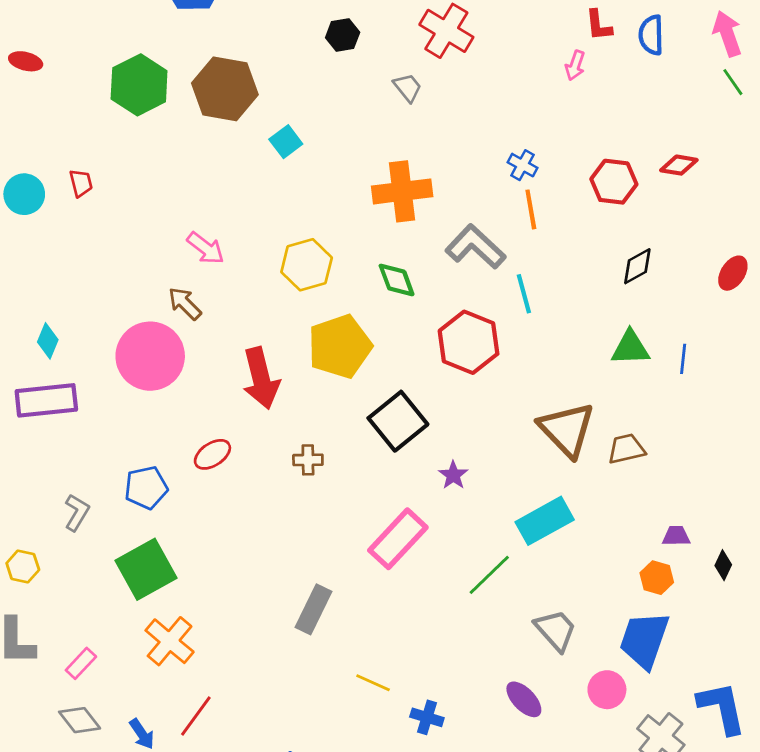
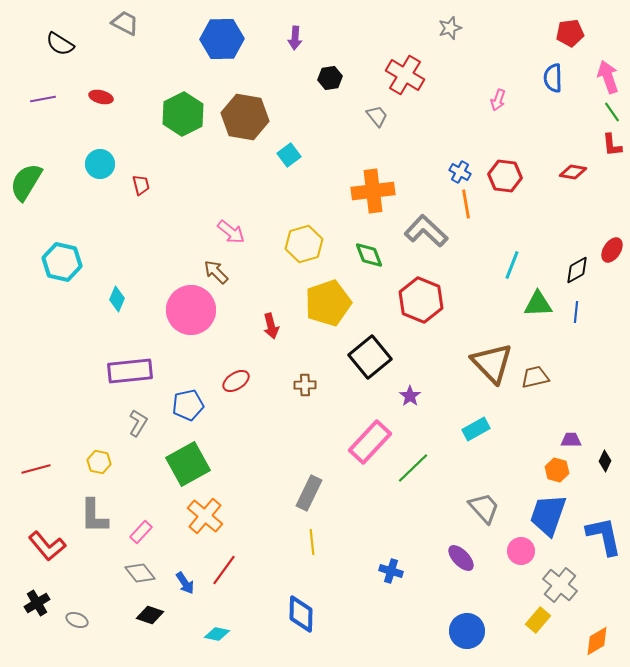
red L-shape: (599, 25) -> (612, 145), moved
red hexagon: (614, 182) -> (505, 176), moved
cyan circle: (24, 194) -> (100, 164), moved
black diamond: (637, 266) -> (577, 270), moved
cyan line: (524, 294) -> (512, 265), moved, turned 36
red arrow: (261, 378) -> (271, 326), size x0.6
purple rectangle: (46, 400) -> (130, 371), moved
cyan rectangle: (545, 521) -> (476, 429), size x0.7
green line: (489, 575) -> (413, 468), moved
yellow line: (373, 683) -> (312, 542), moved, turned 60
blue L-shape: (722, 708) -> (604, 536), moved

